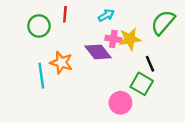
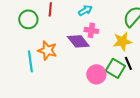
yellow star: (130, 39) -> (122, 41), moved
black line: (150, 64) -> (128, 63), moved
pink circle: (120, 103) -> (96, 74), moved

